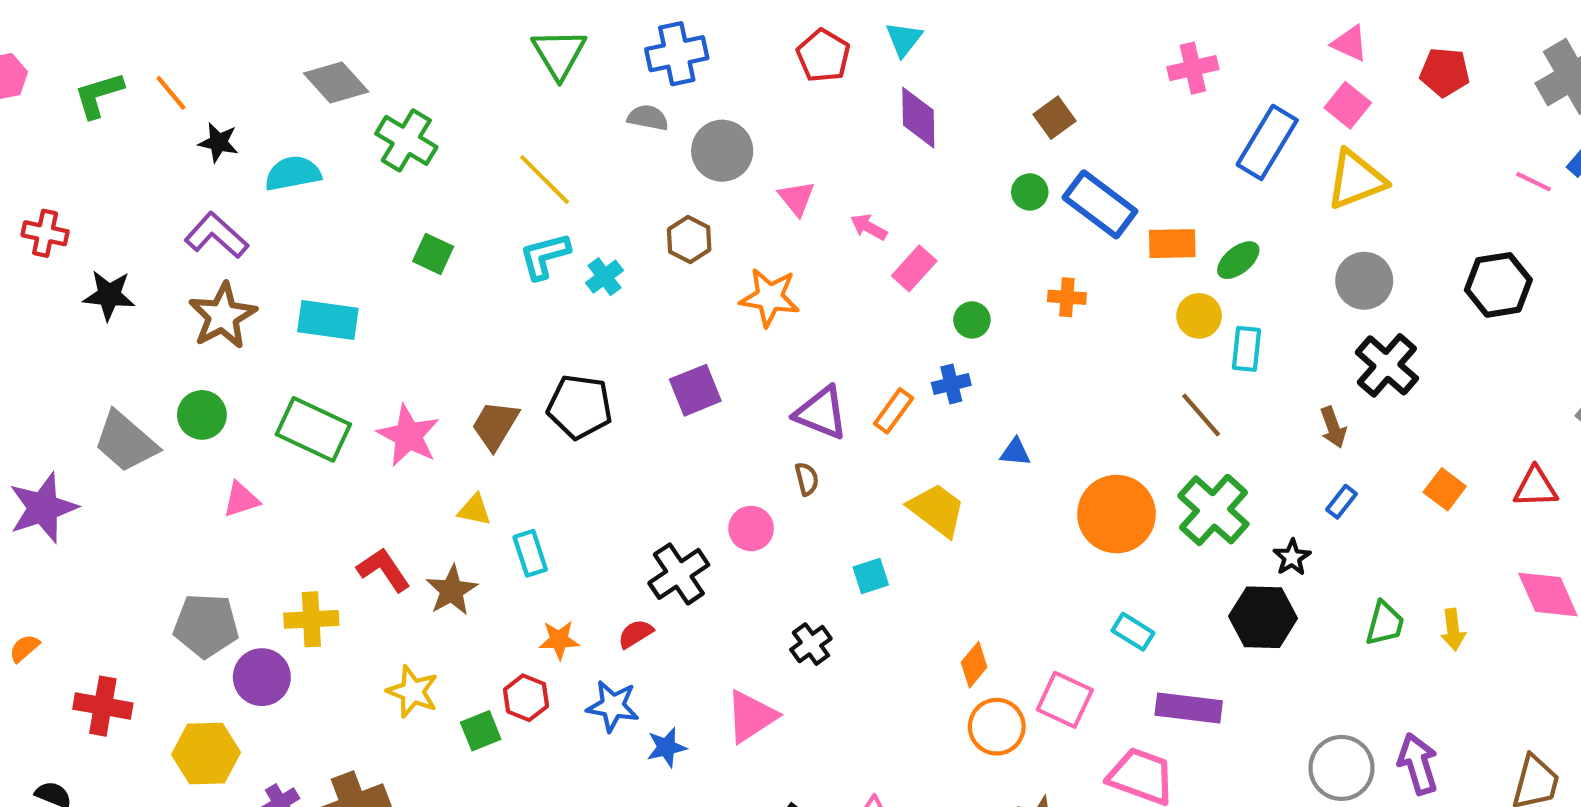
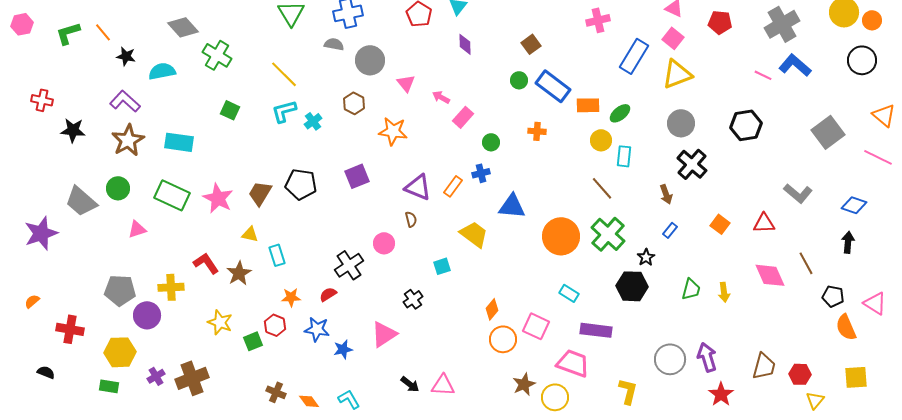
purple diamond: (918, 118) -> (465, 44), size x0.7
blue triangle: (1015, 452) -> (512, 206), size x1.8

